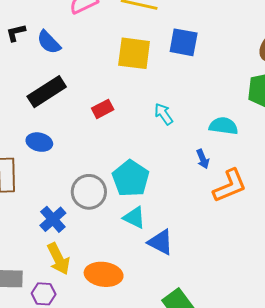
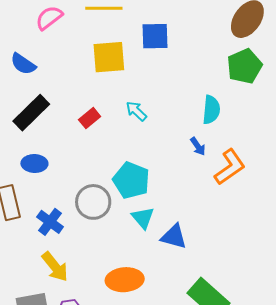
cyan arrow: (164, 114) -> (136, 111), moved
cyan semicircle: (223, 126) -> (211, 110), turned 100
cyan triangle: (134, 218) -> (143, 218), turned 35
blue cross: (53, 219) -> (50, 222), moved
yellow arrow: (59, 259) -> (55, 267), moved

